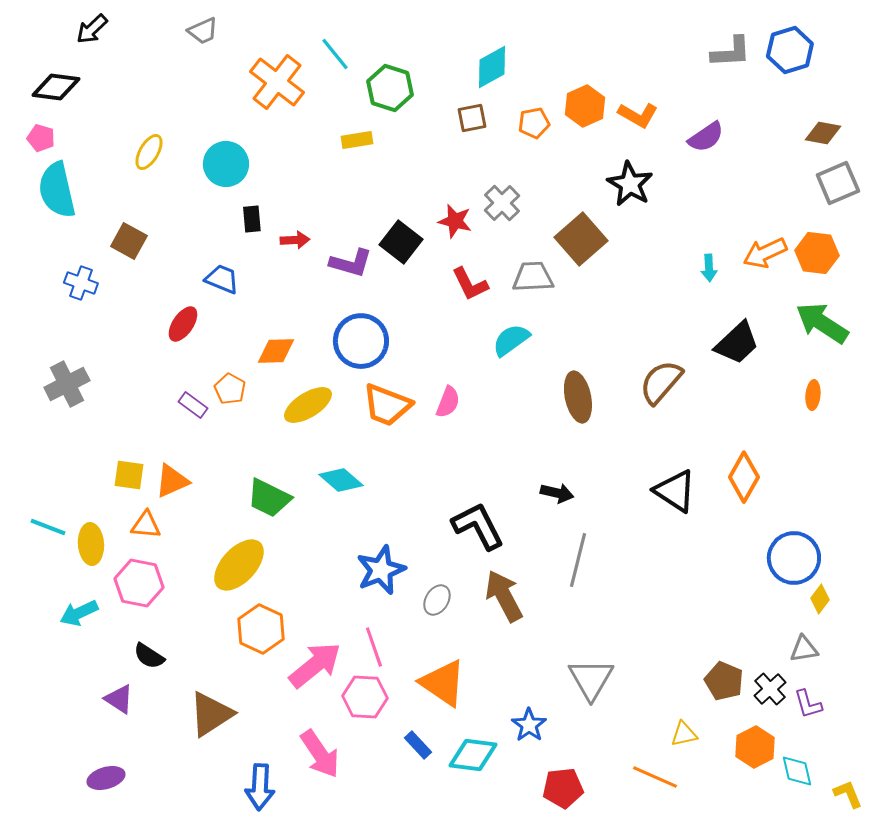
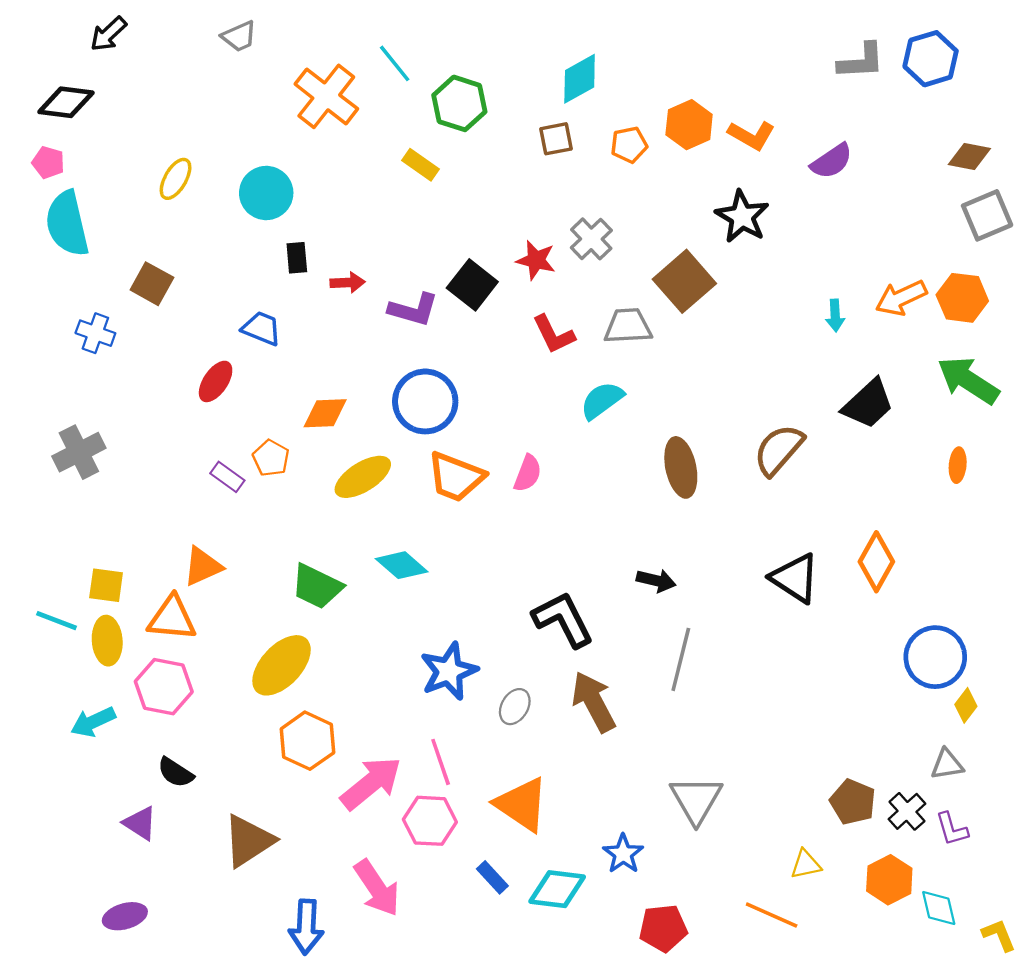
yellow rectangle: (357, 140) -> (421, 165), turned 44
yellow square: (129, 475) -> (106, 585), moved
orange triangle: (146, 525) -> (172, 618), size x1.4

